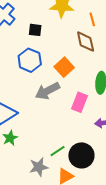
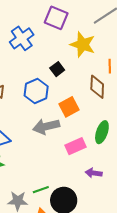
black square: (35, 30) -> (57, 69), moved, turned 32
pink rectangle: (80, 102) -> (75, 146), turned 30

